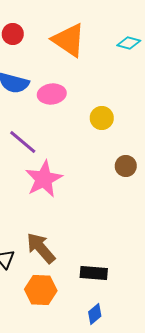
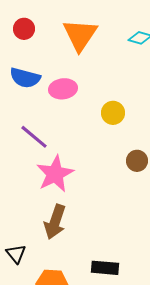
orange triangle: (69, 40) -> (80, 35), turned 30
brown arrow: (41, 248) -> (55, 222), moved, turned -120

